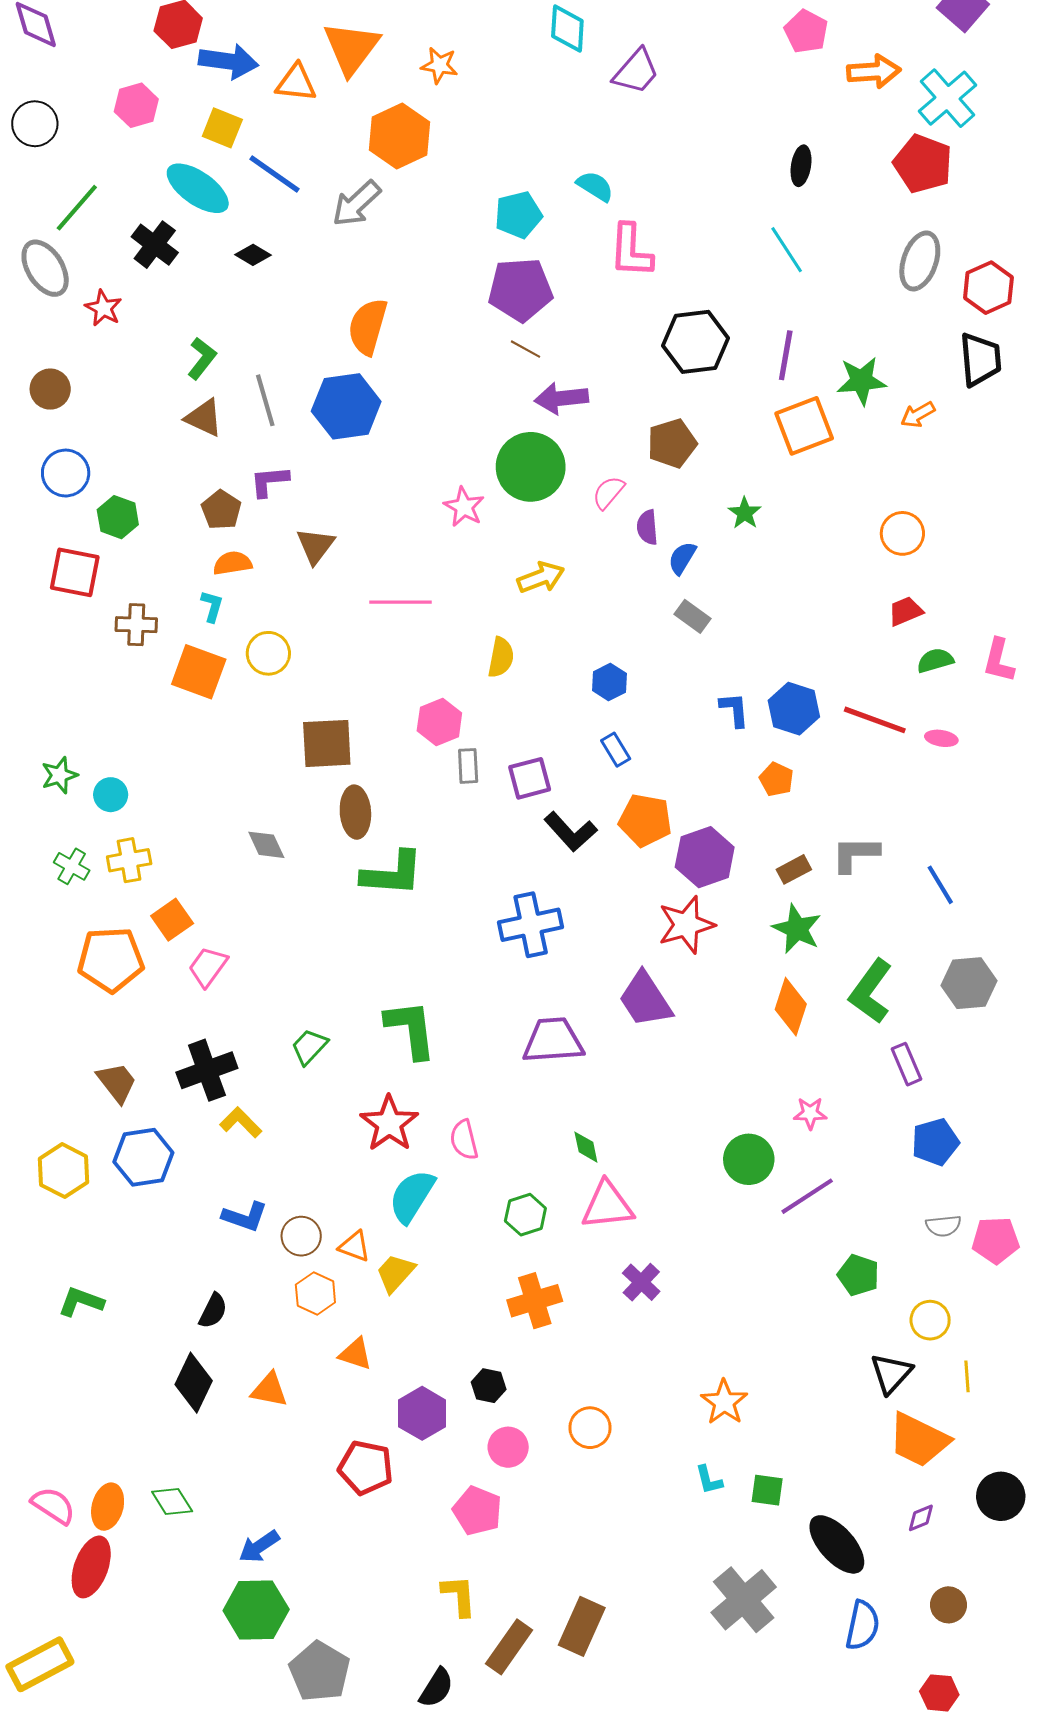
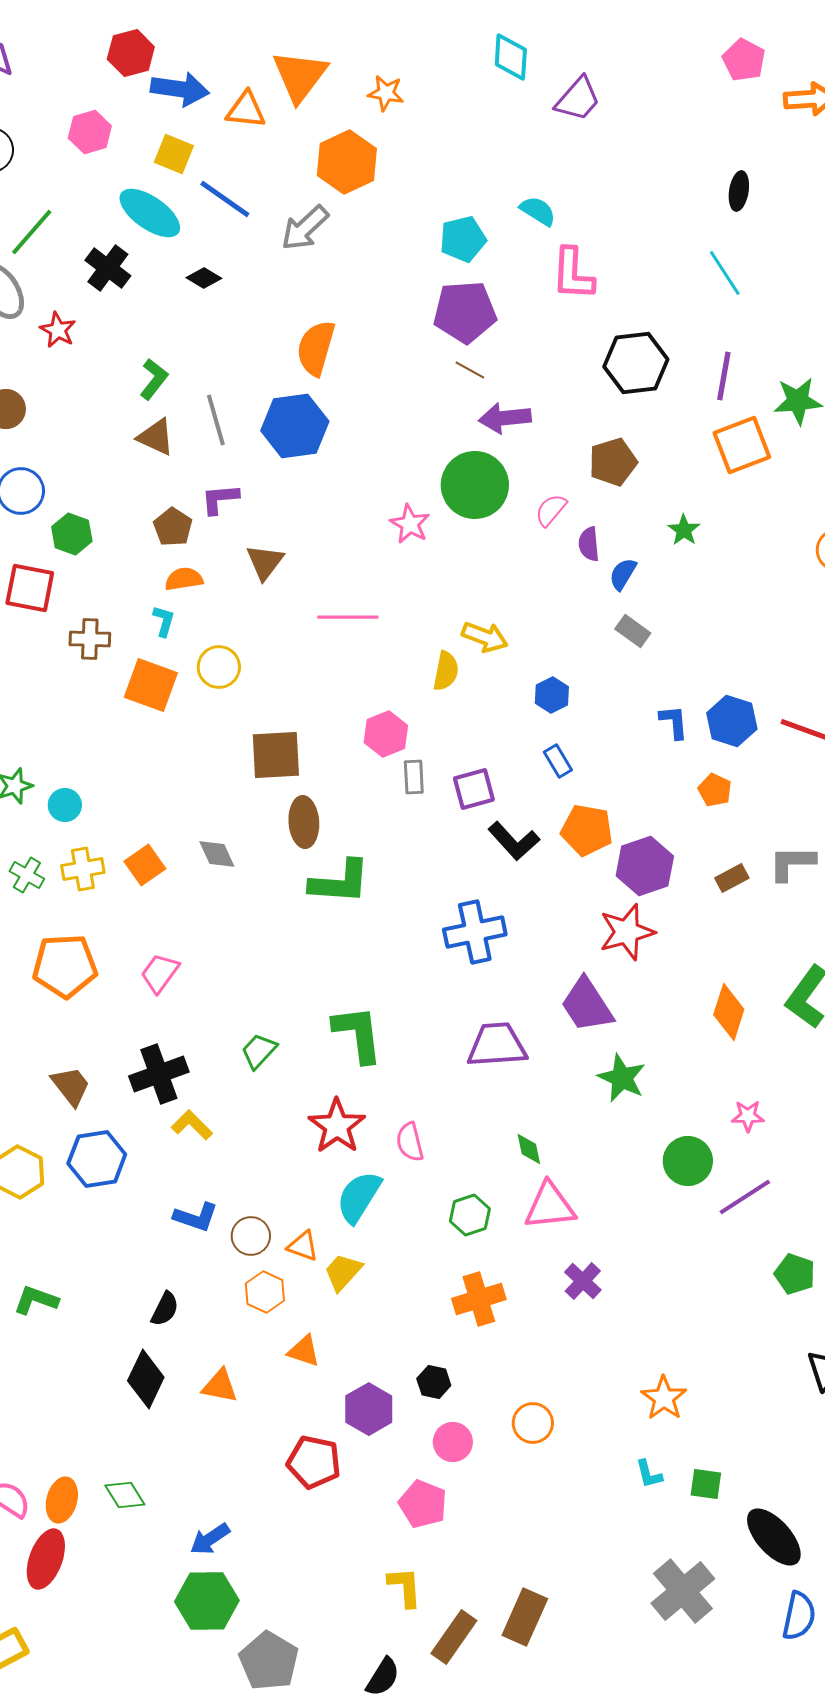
yellow arrow: (541, 578) -> (485, 637), moved, turned 42
orange square: (172, 920) -> (145, 865), moved
green star: (797, 929) -> (622, 1078), moved

